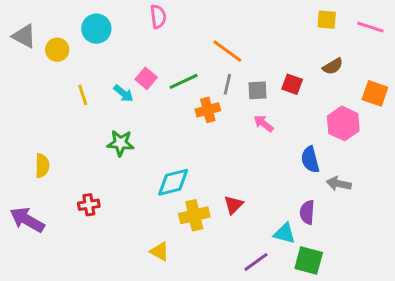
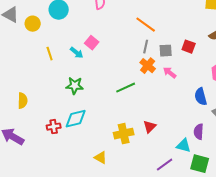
green line: (184, 81) -> (126, 88), moved
orange cross: (208, 110) -> (148, 66), moved, turned -35
cyan diamond: (173, 182) -> (76, 119), moved

